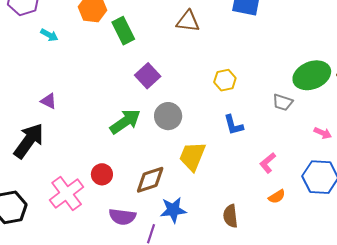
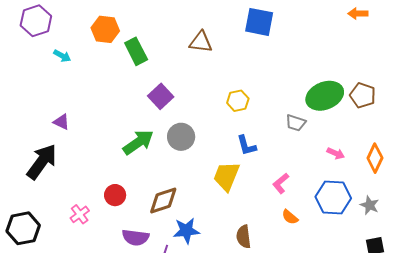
yellow trapezoid: (192, 156) -> (226, 176), moved
pink cross: (67, 193) -> (80, 214), size x0.6
orange semicircle: (277, 197) -> (290, 217), turned 72

